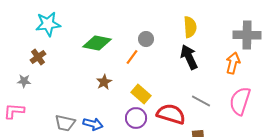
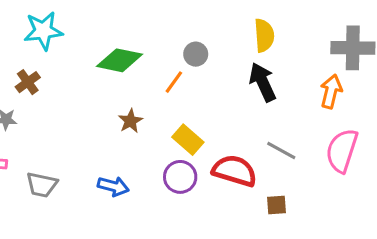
gray trapezoid: (65, 123) -> (42, 185), moved

